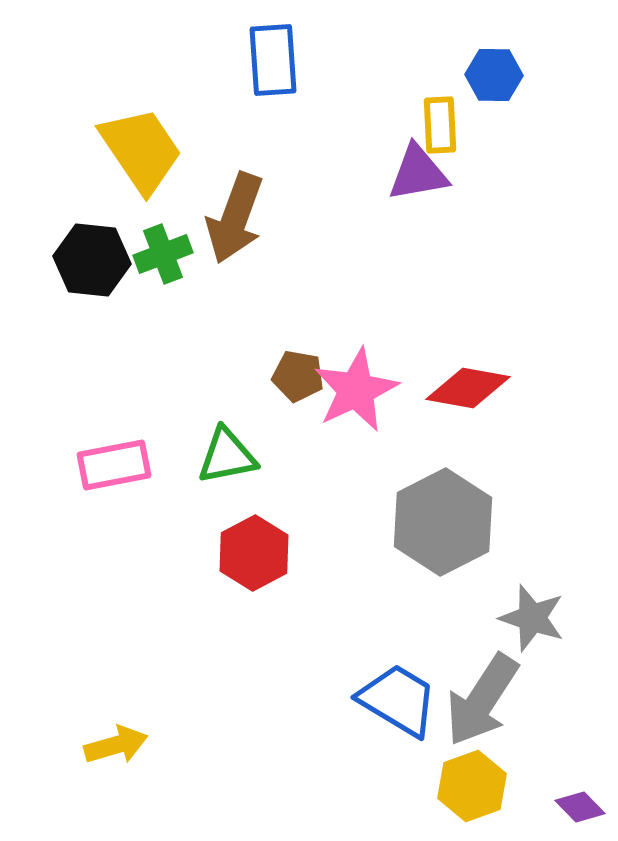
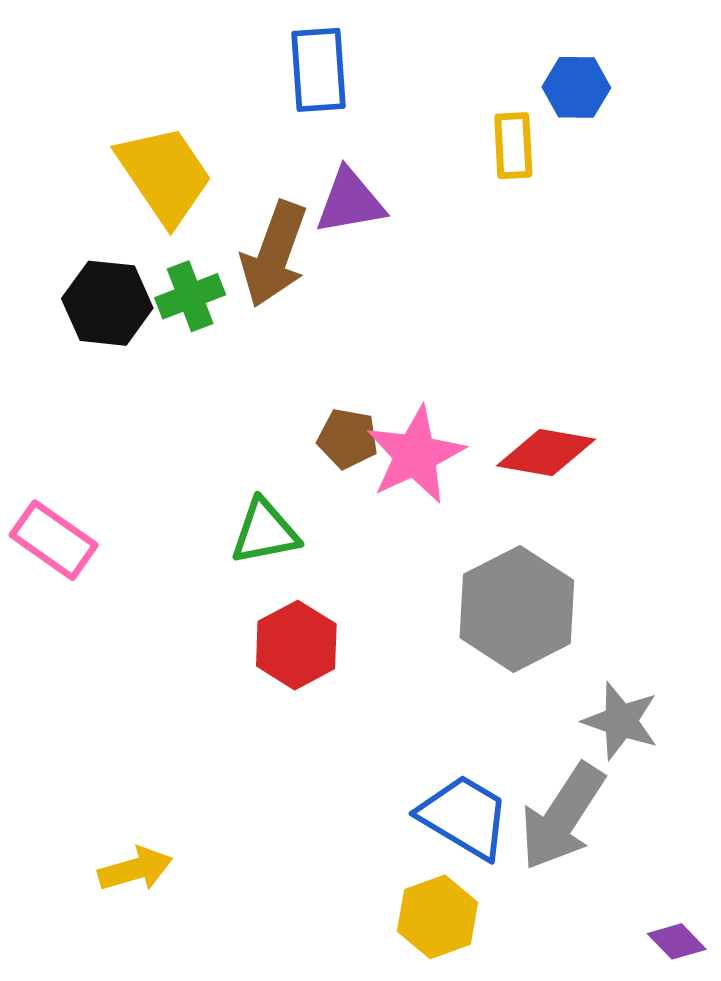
purple triangle: (418, 173) -> (350, 202), moved
pink rectangle: (114, 465) -> (54, 540), moved, turned 46
yellow hexagon: (472, 786) -> (438, 917), moved

